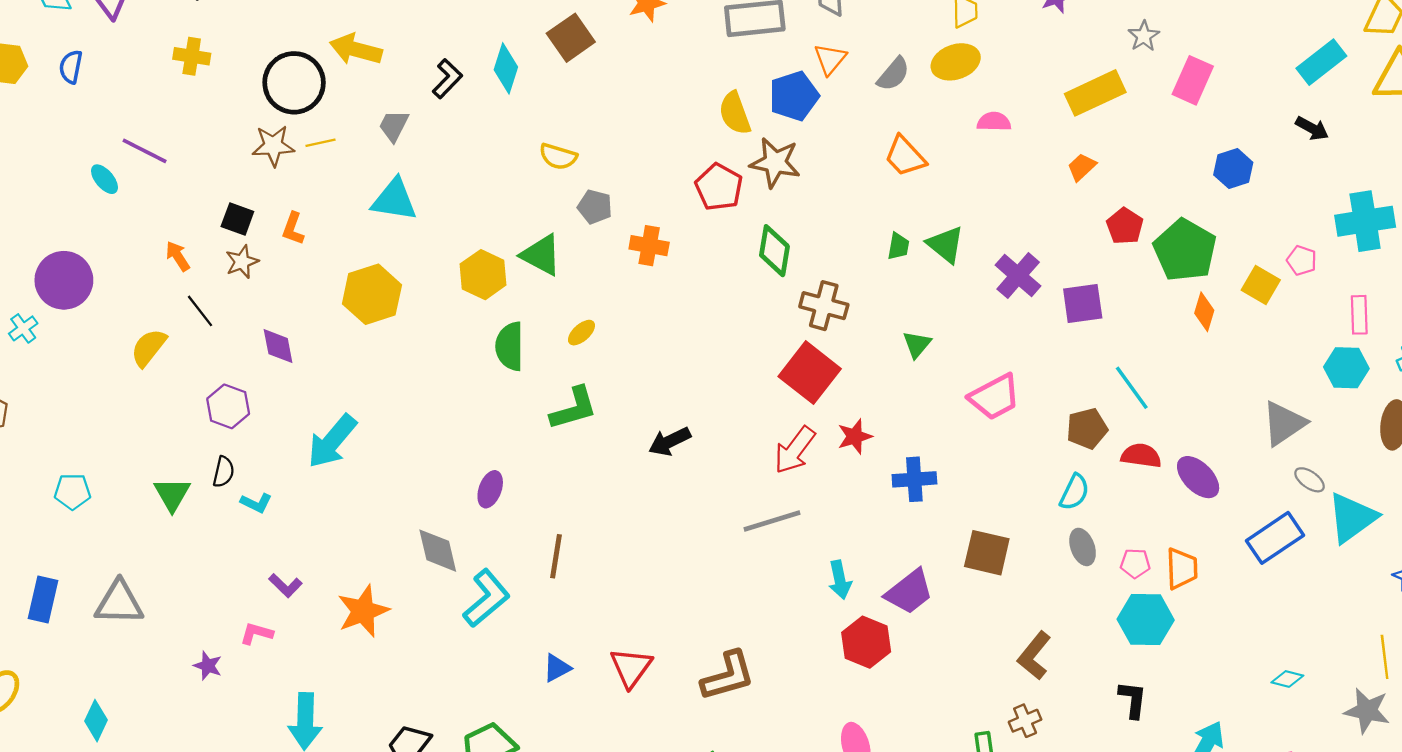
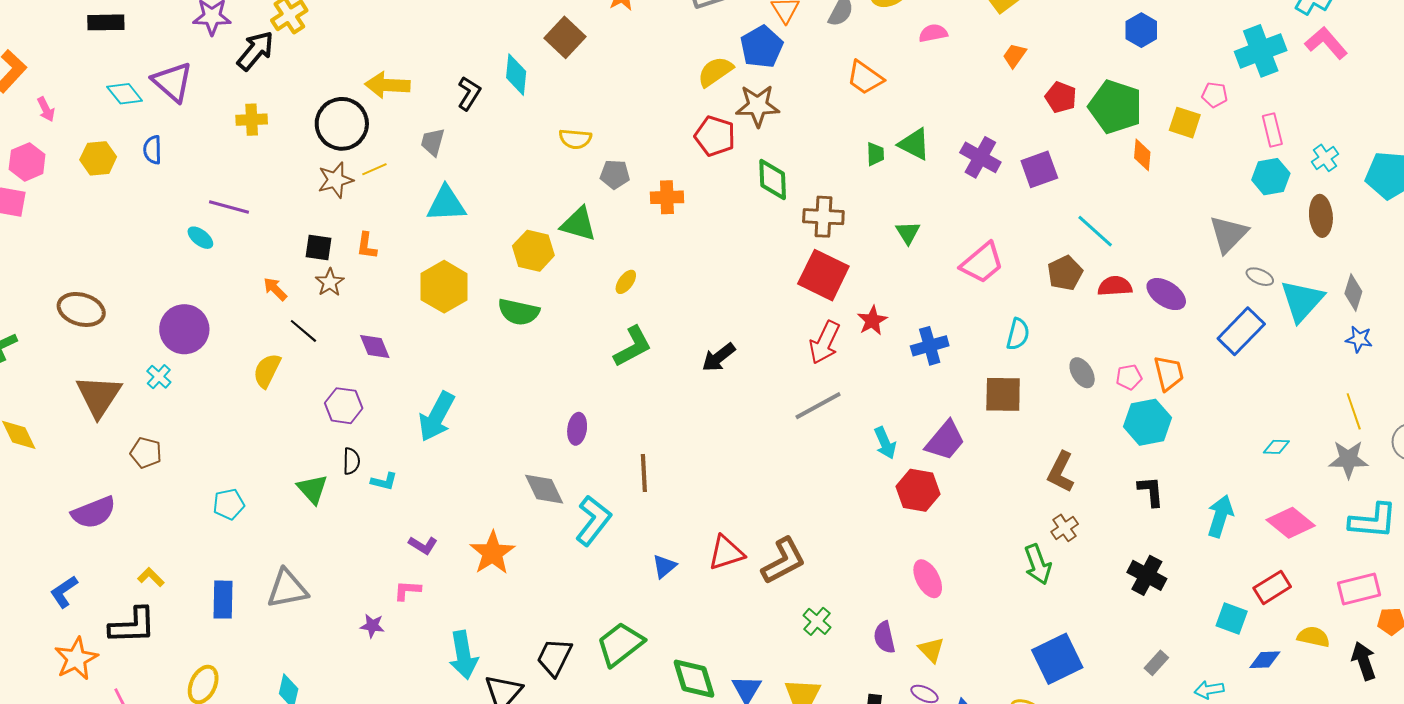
yellow semicircle: (735, 113) -> (715, 72), turned 87
green semicircle: (510, 346) -> (519, 312), moved, turned -66
cyan semicircle: (1074, 492) -> (1018, 334), moved
red triangle: (631, 667) -> (726, 553), turned 48
brown L-shape: (728, 676) -> (783, 561), moved

